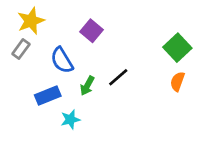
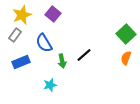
purple square: (91, 31) -> (53, 14), moved
green arrow: (87, 86) -> (62, 61), turned -40
blue rectangle: (48, 96) -> (21, 62), moved

